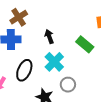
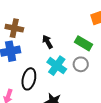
brown cross: (19, 17) -> (14, 28), turned -36
gray circle: (68, 85) -> (81, 64), moved

